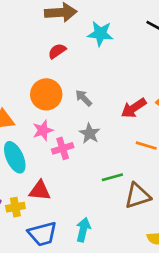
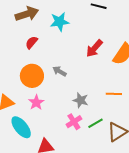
red arrow: (134, 108) -> (94, 48), moved
gray star: (90, 133) -> (81, 100), moved
pink cross: (63, 148) -> (74, 122), moved

